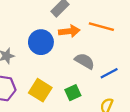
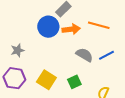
blue circle: (41, 42) -> (48, 27), moved
blue line: (109, 73) -> (107, 55), moved

